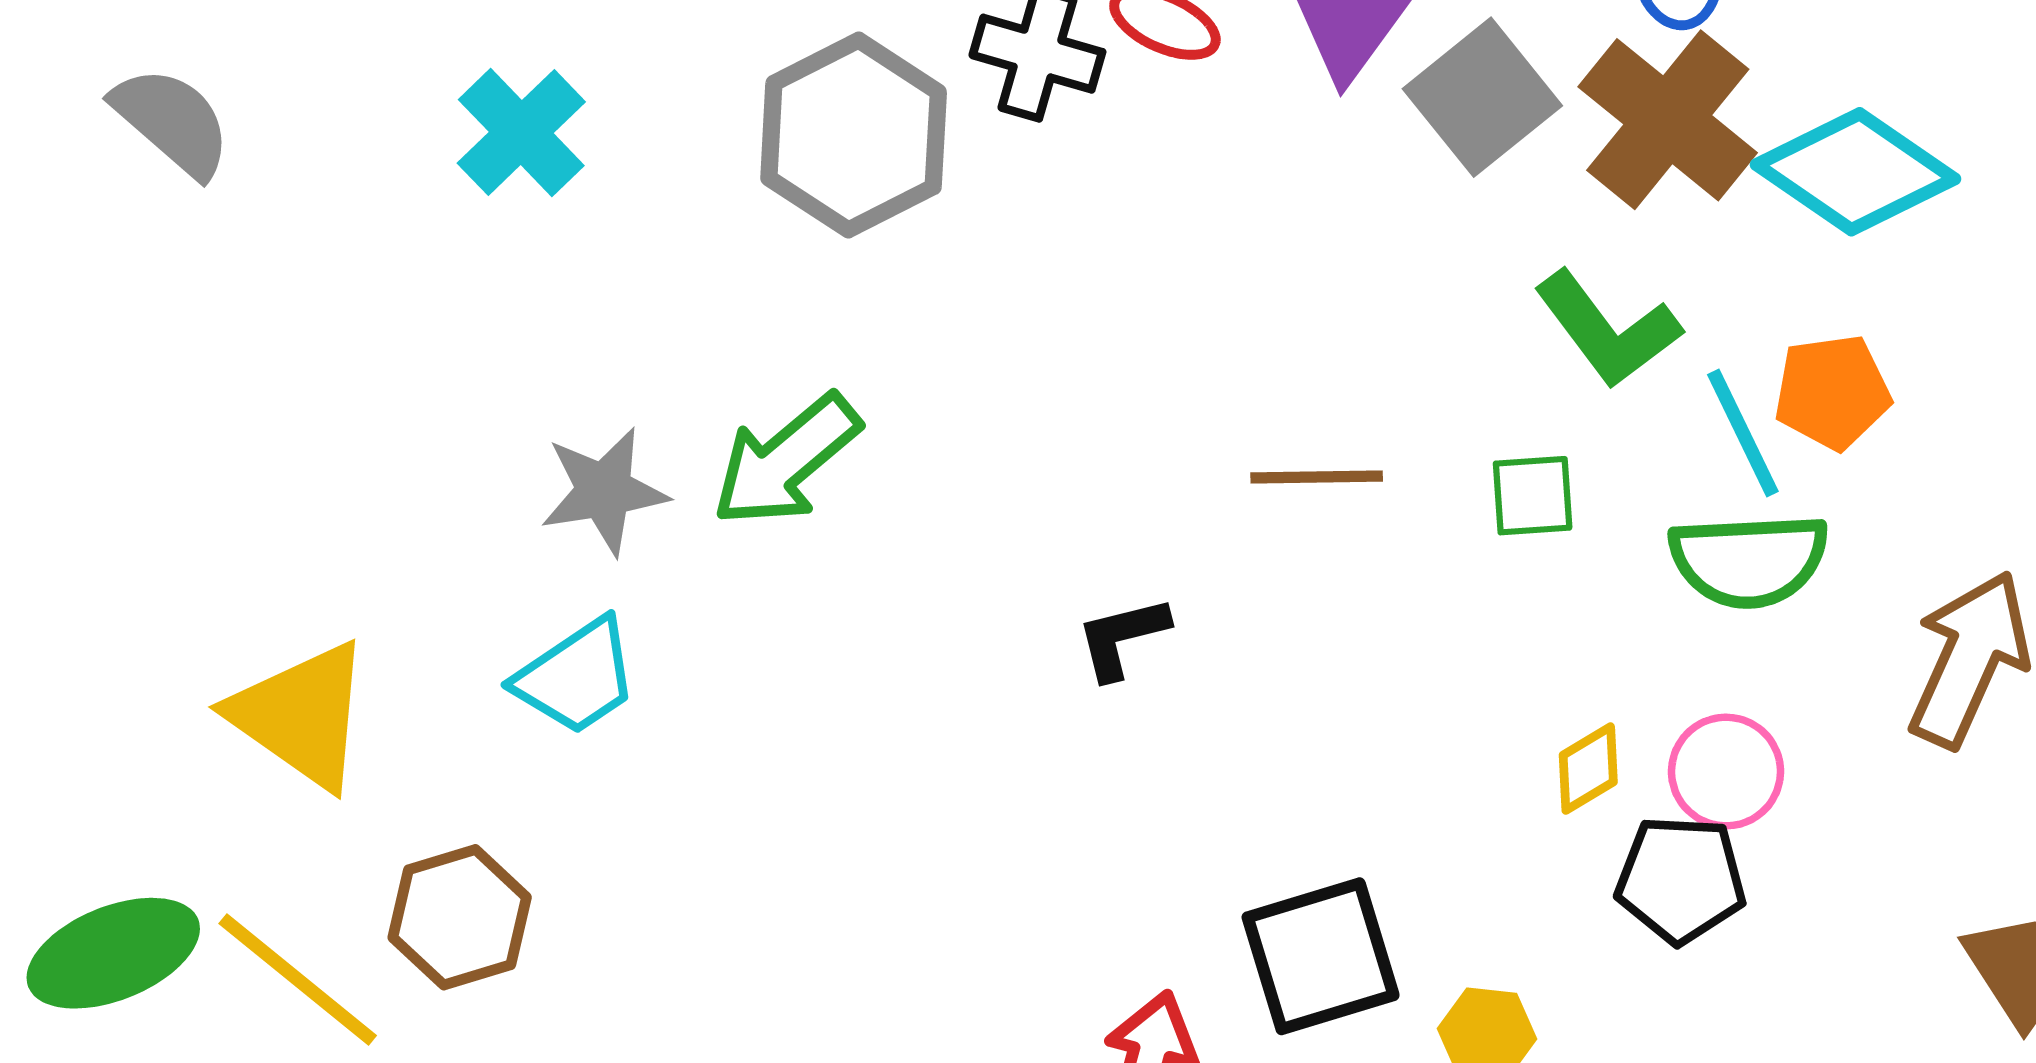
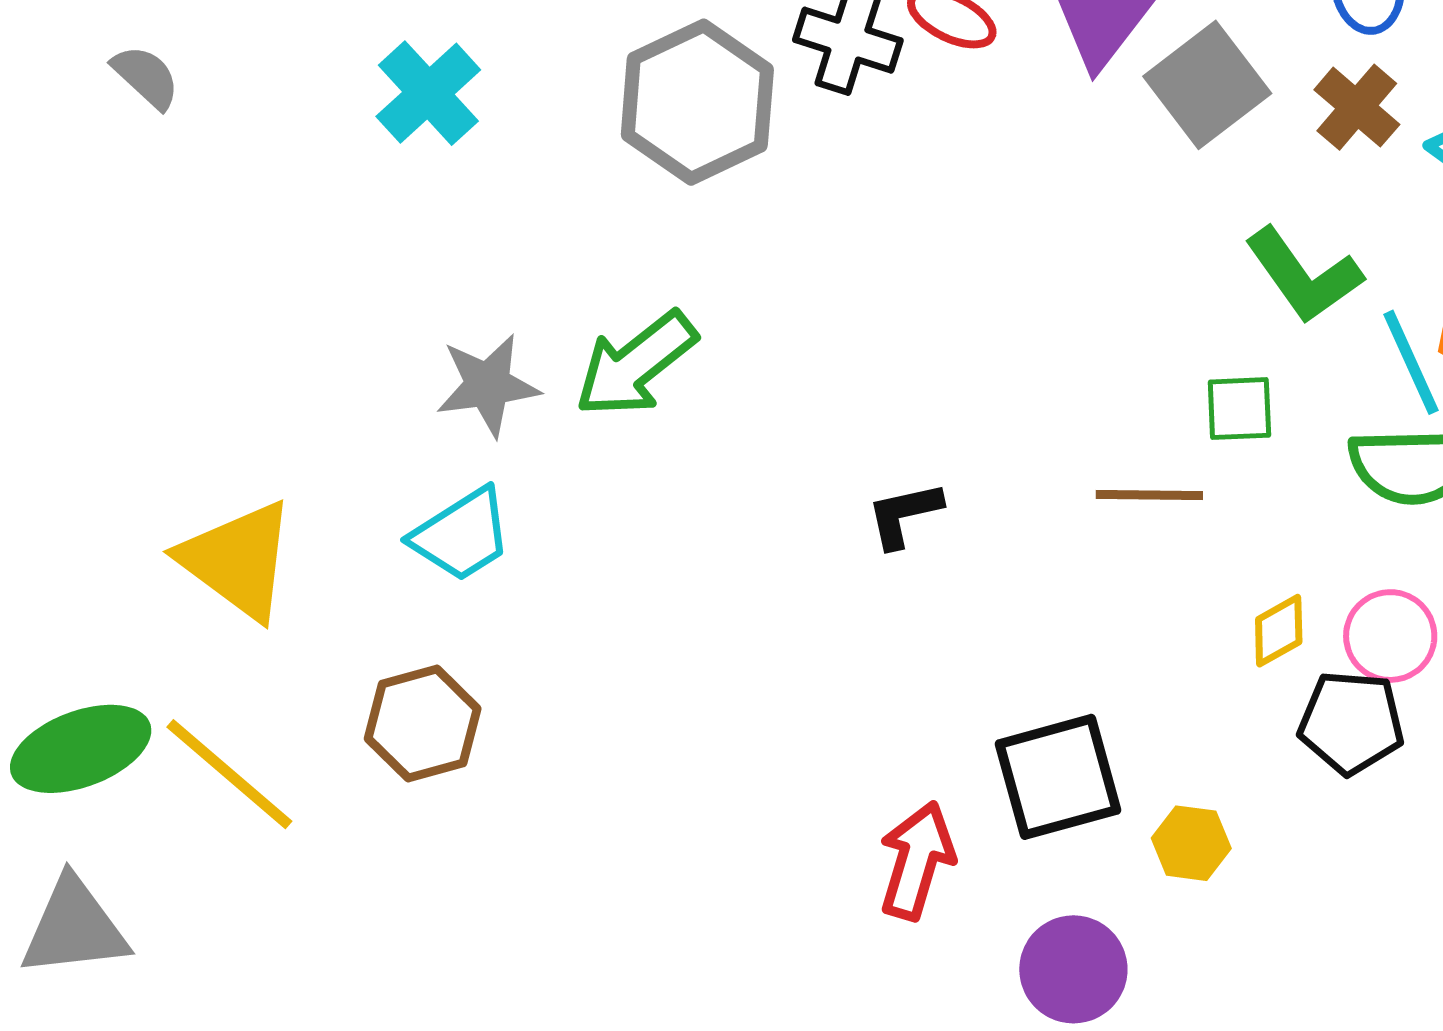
brown cross: (1668, 120) -> (1357, 107), size x0.6
gray semicircle: (172, 122) -> (146, 77), size x0.7
brown line: (1317, 477) -> (1149, 495), moved
brown hexagon: (460, 917) -> (423, 724), moved

